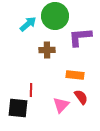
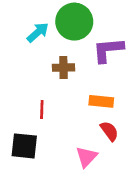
red line: (31, 90) -> (42, 109), moved
pink triangle: (61, 105) -> (86, 157), moved

